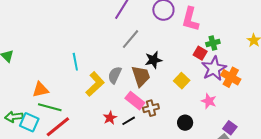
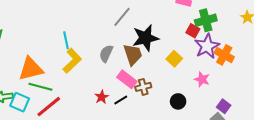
green cross: (213, 43) -> (206, 20), size x1.5
black star: (154, 60) -> (146, 38), size x1.5
yellow L-shape: (95, 84) -> (72, 61), moved
orange triangle: (40, 90) -> (31, 69), size x1.5

